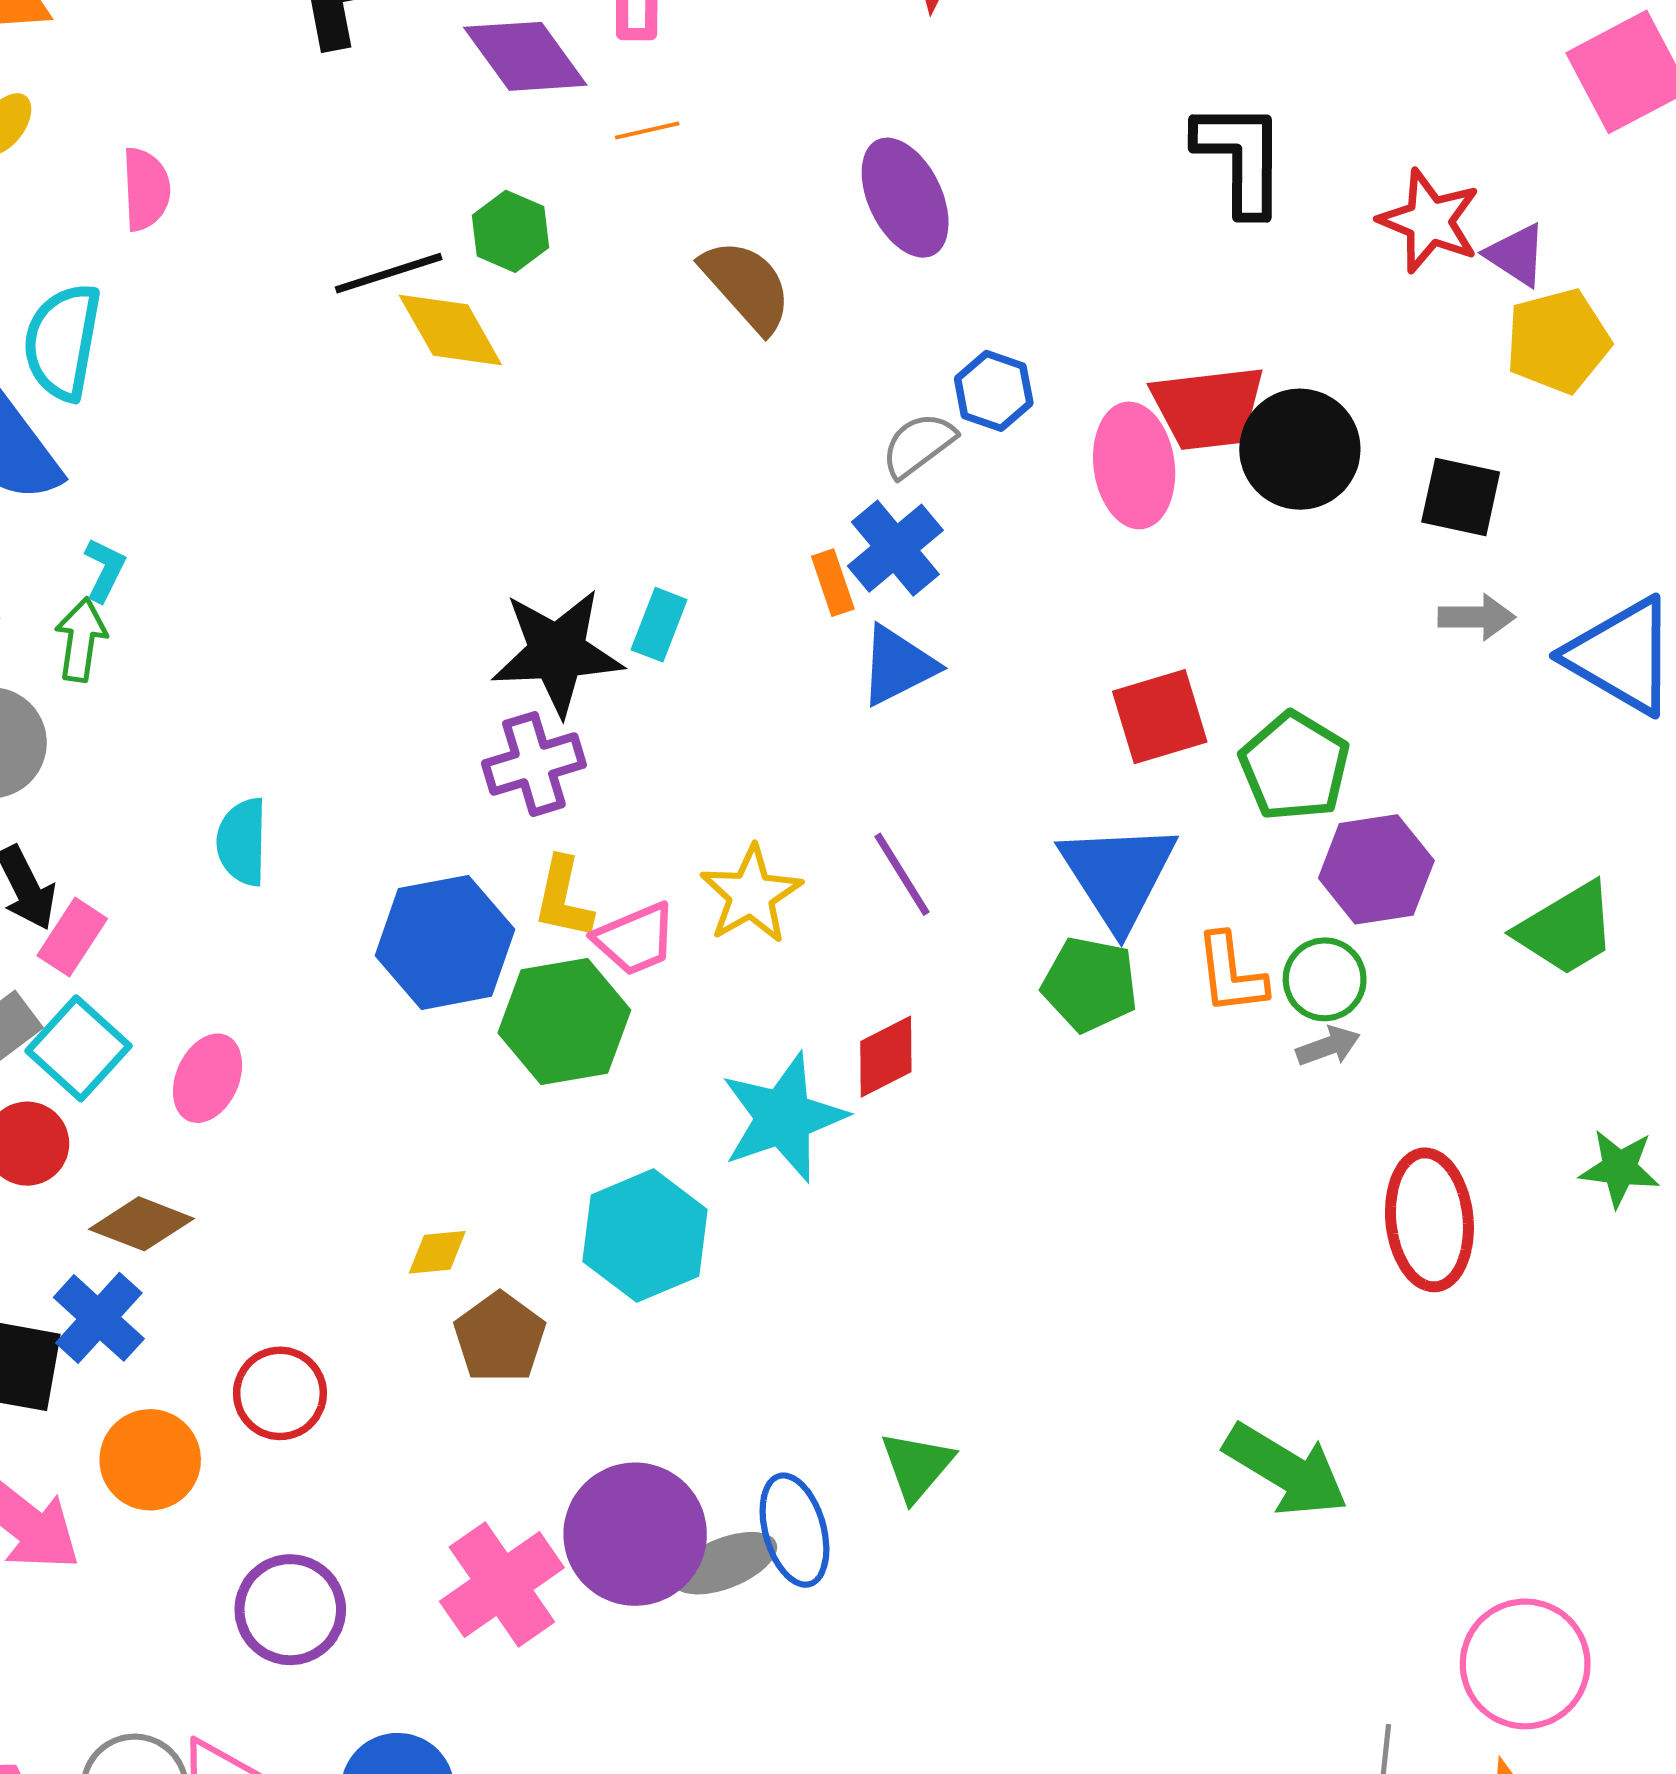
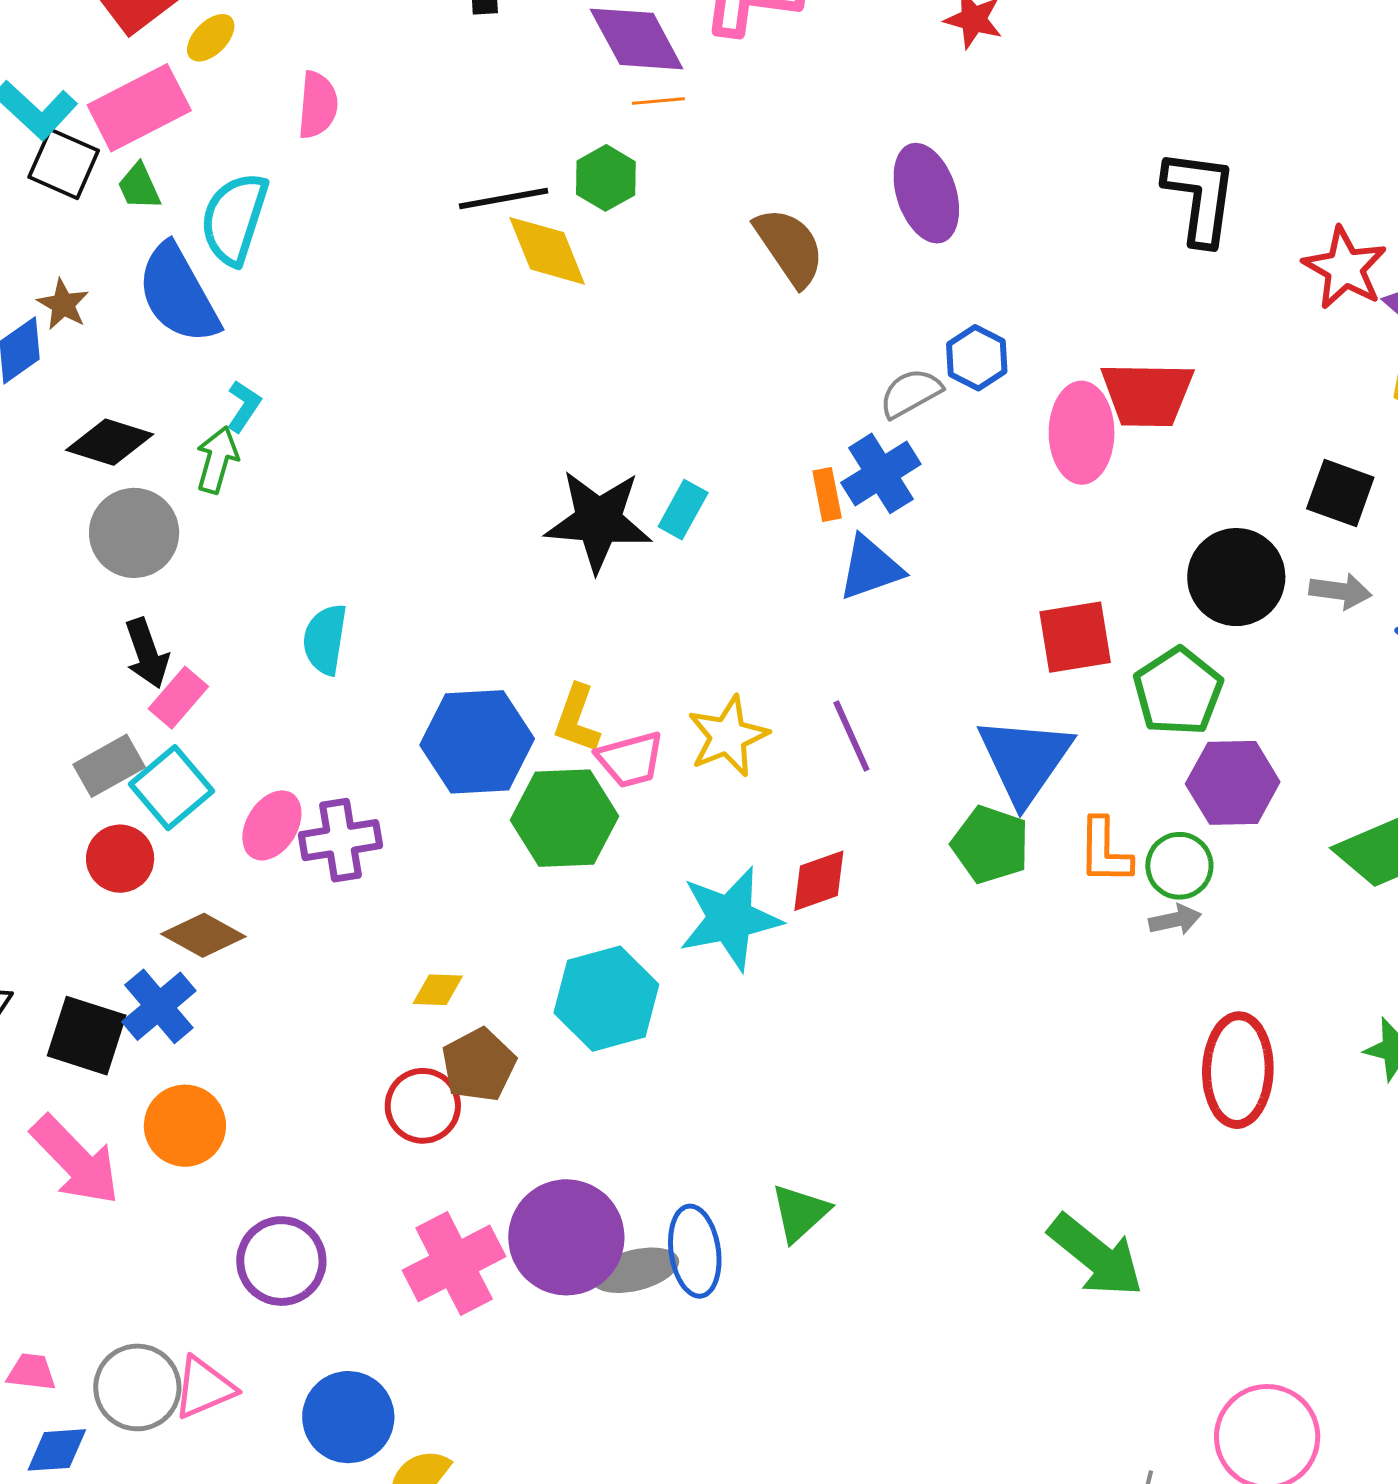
orange line: (647, 130) -> (658, 101), moved
black circle: (1300, 449) -> (1236, 577), moved
purple cross: (534, 764) -> (340, 840), moved
red circle: (280, 1393) -> (423, 1106), moved

